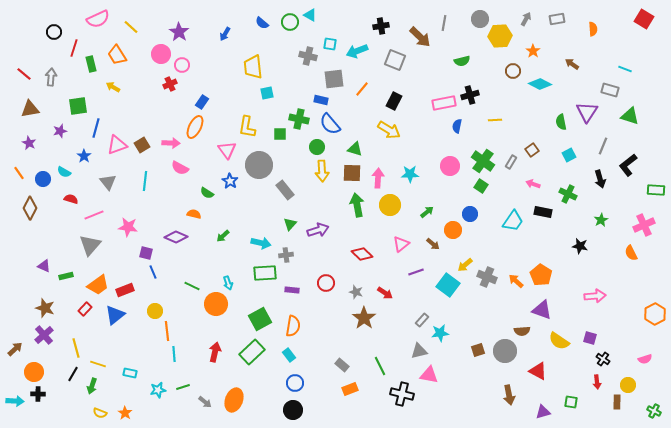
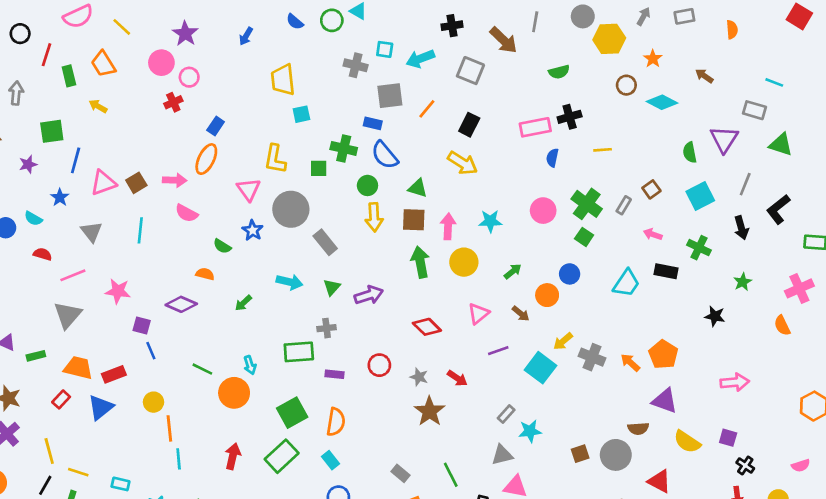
cyan square: (569, 155) -> (700, 196), size x1.5
cyan arrow: (261, 243) -> (290, 282), moved
orange trapezoid: (98, 285) -> (78, 368), turned -130

